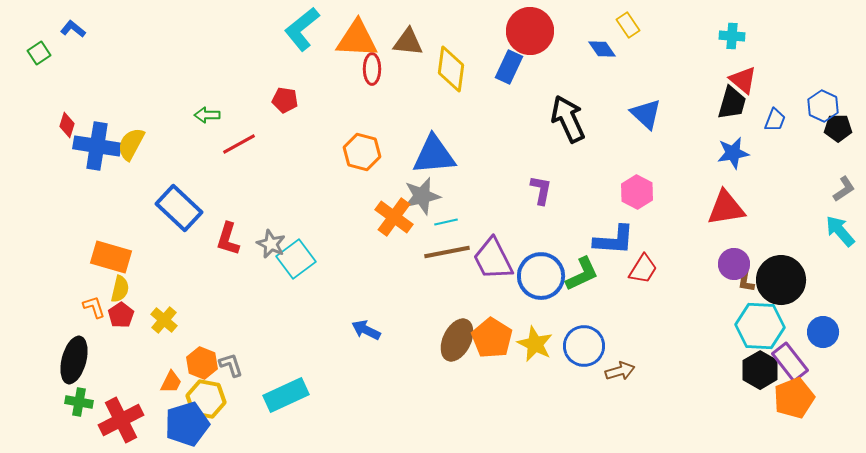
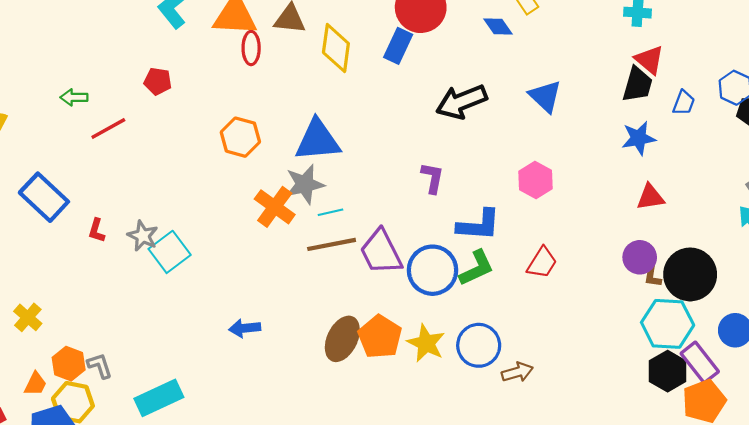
black arrow: (568, 119) -> (461, 102), turned -87
red triangle: (726, 208) -> (650, 197), moved, size x0.7
red L-shape: (228, 239) -> (97, 230), size x0.7
blue L-shape: (614, 240) -> (479, 225), moved
blue arrow: (366, 330) -> (245, 328), turned -32

